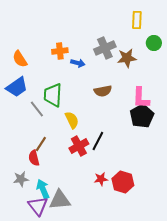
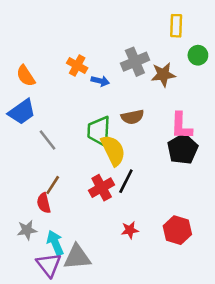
orange cross: (60, 51) -> (77, 66), turned 35
green trapezoid: (53, 95) -> (99, 131), moved
yellow semicircle: (72, 120) -> (113, 150), moved, size x1.4
red hexagon: (123, 182) -> (177, 230), moved

